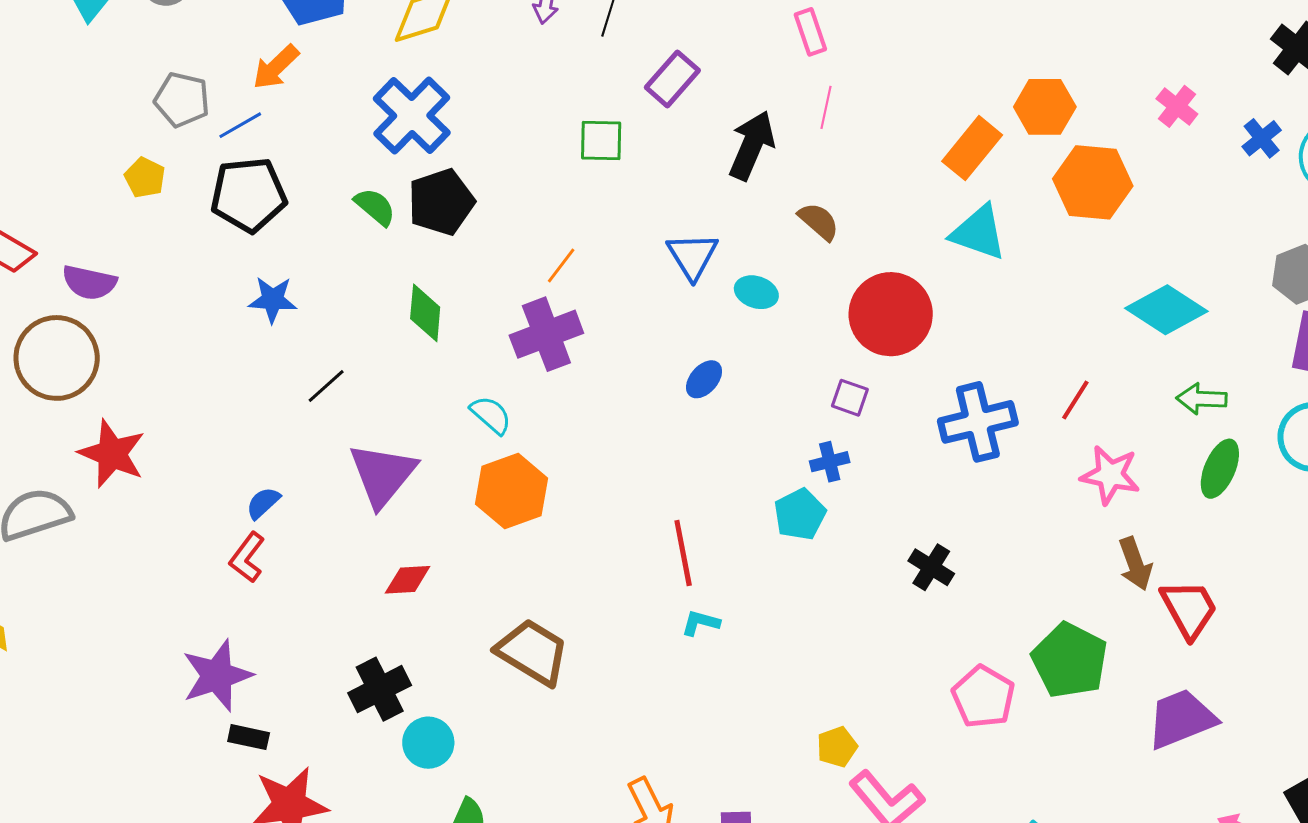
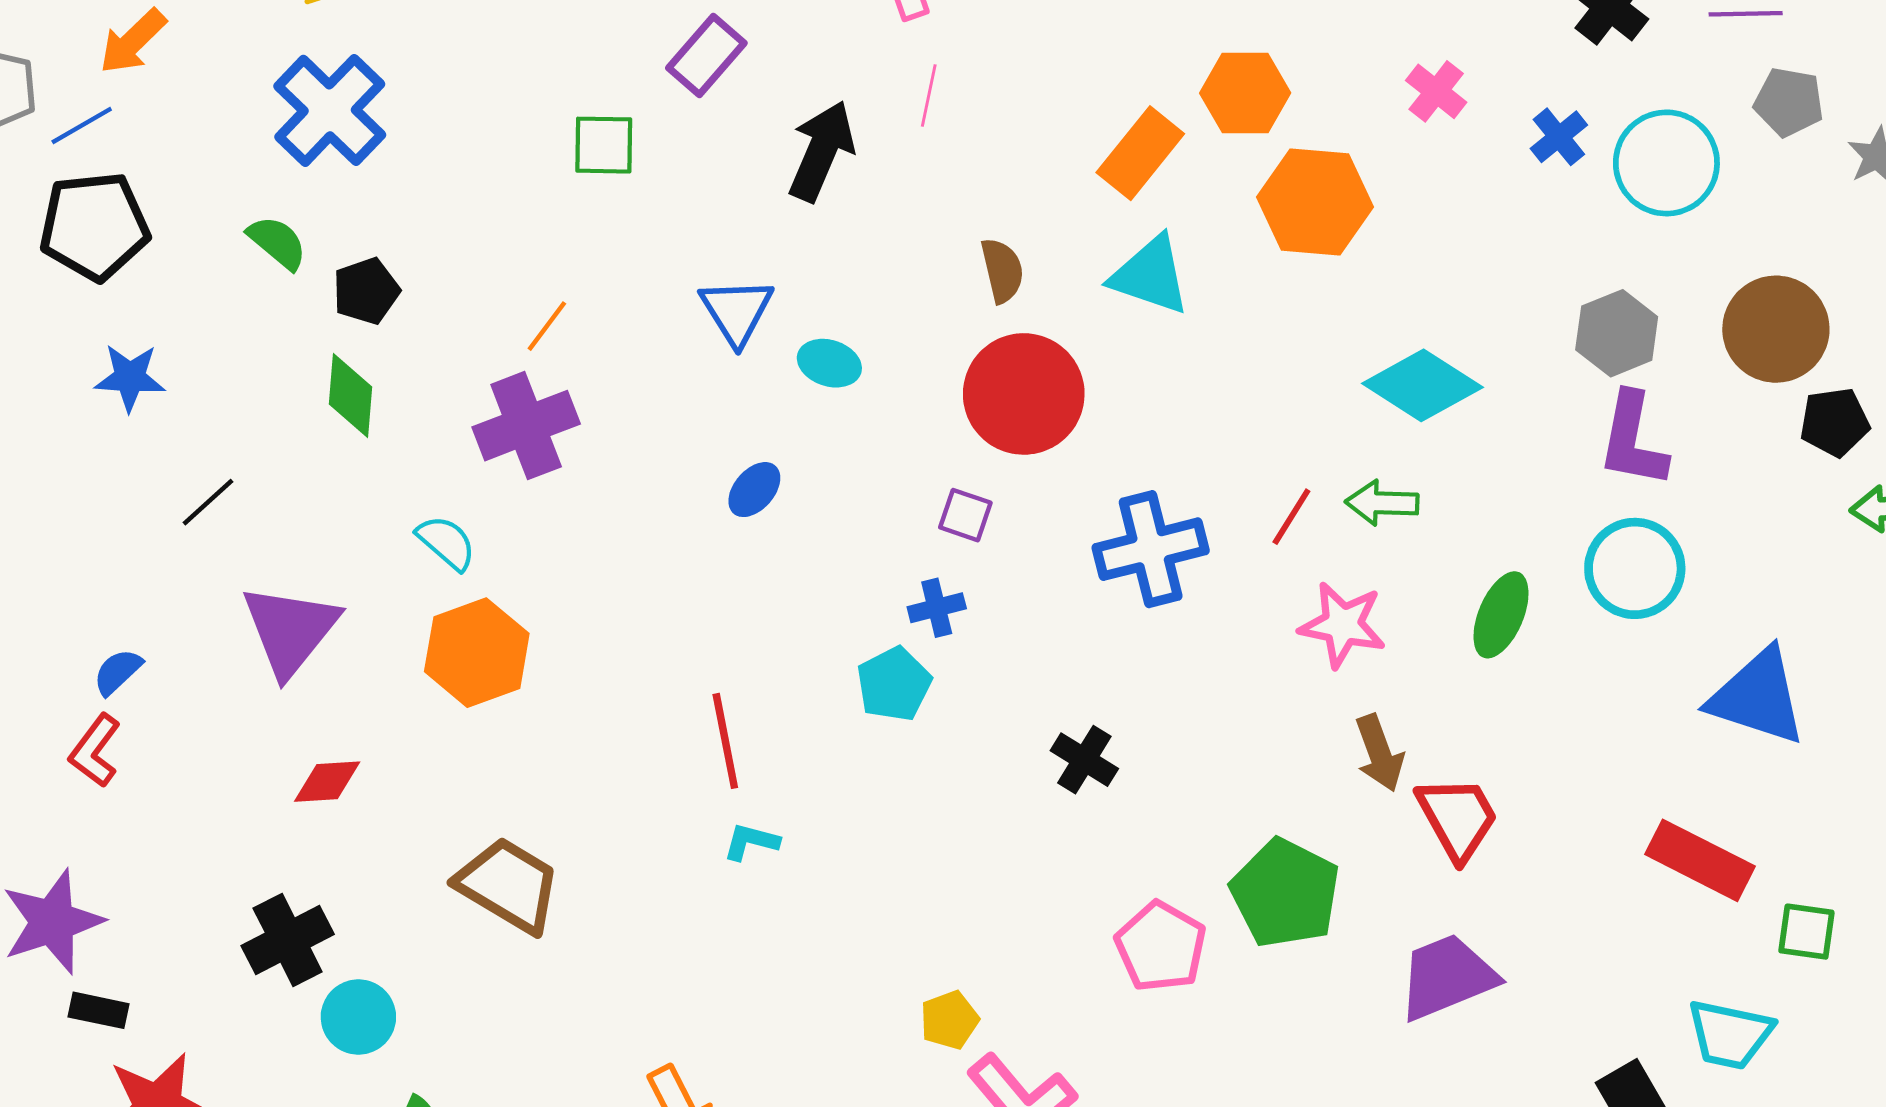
black pentagon: (441, 202) -> (366, 291), moved, size x0.7
brown semicircle: (819, 221) -> (1002, 270), moved, turned 36
green arrow: (1201, 399) -> (1382, 503), moved

